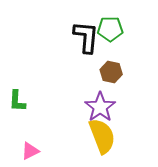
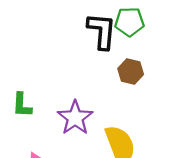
purple star: (100, 107) -> (75, 118), moved

